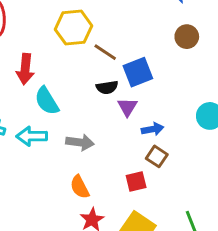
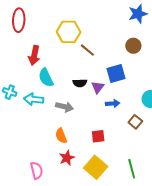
brown circle: (187, 37) -> (133, 46), moved
blue square: (138, 72) -> (116, 74), moved
black semicircle: (107, 87) -> (80, 83), moved
brown square: (157, 156) -> (135, 122), moved

